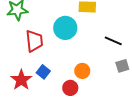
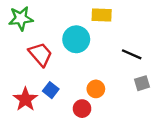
red trapezoid: (34, 41) -> (40, 54), turned -35

